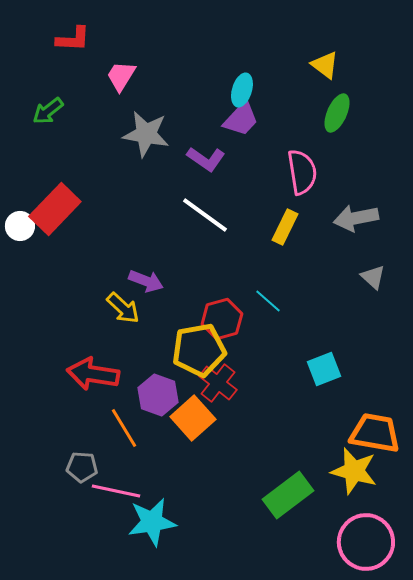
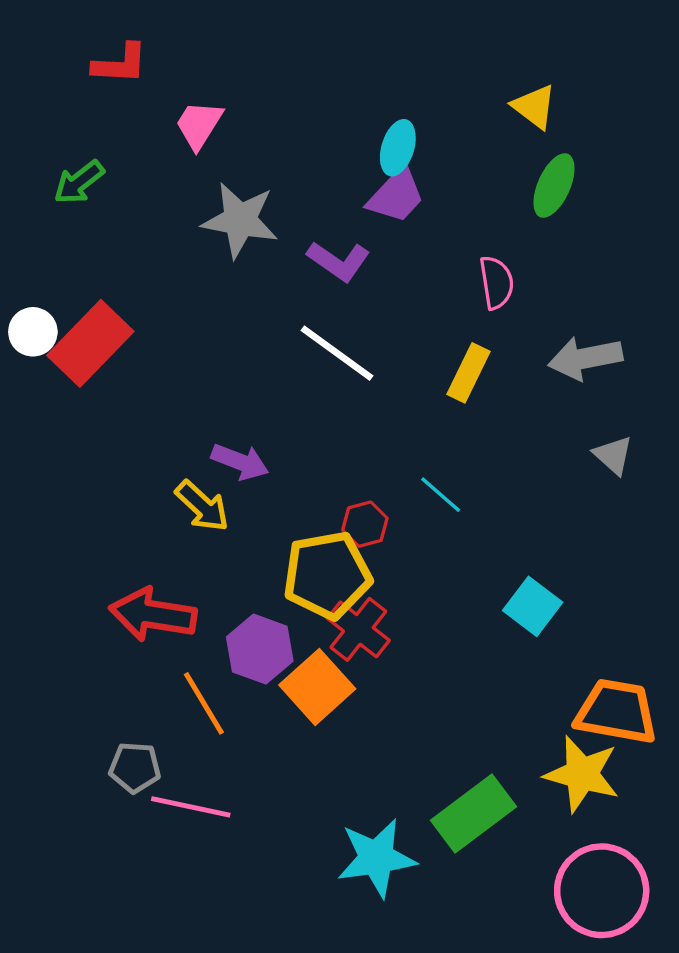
pink semicircle: (302, 172) -> (496, 283), size x0.7
white circle: (20, 226) -> (33, 332), moved
red hexagon: (222, 319) -> (365, 524), size x0.7
cyan square: (324, 369) -> (533, 606), turned -32
cyan star: (152, 522) -> (376, 858), moved

